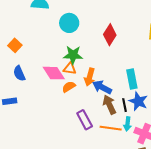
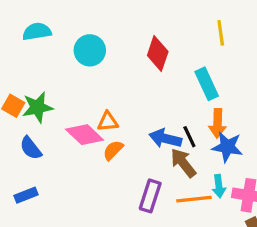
green star: (73, 55) -> (37, 107), moved
orange arrow: (90, 77) -> (218, 123), moved
cyan rectangle: (132, 79) -> (207, 84), moved
black line: (125, 105) -> (189, 137), moved
purple rectangle: (85, 120) -> (150, 196), turned 60

